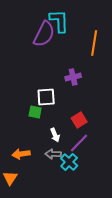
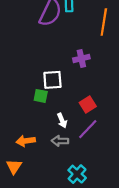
cyan cross: (69, 162) -> (77, 174), moved

